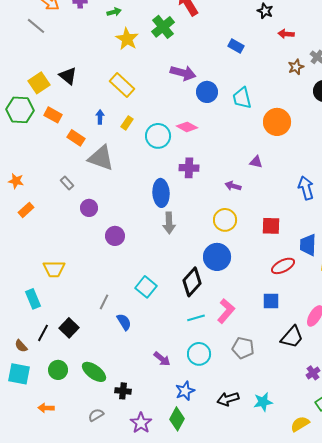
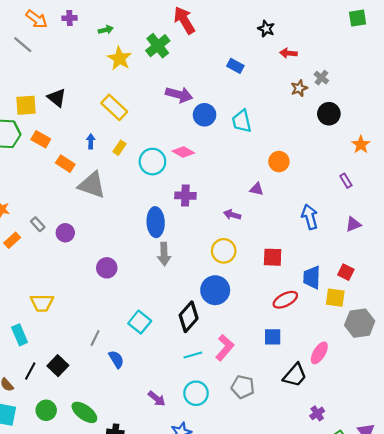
yellow square: (39, 83) -> (26, 105), turned 30
orange circle: (277, 122) -> (279, 162), moved, size x0.7
gray rectangle: (67, 183) -> (38, 224), moved
purple circle: (89, 208) -> (65, 233), moved

